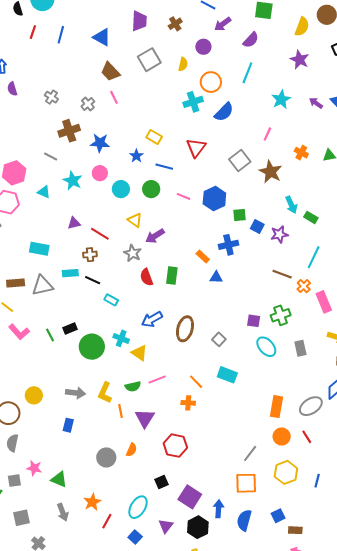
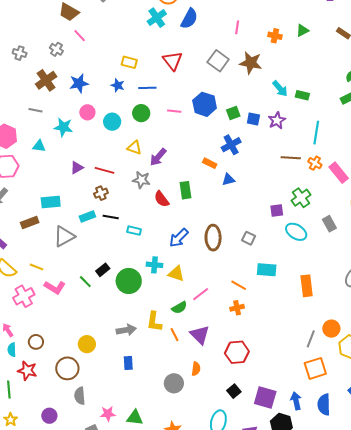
brown rectangle: (16, 283) -> (30, 222), moved
orange rectangle: (277, 407) -> (307, 286), moved
orange circle: (282, 437) -> (331, 329), moved

